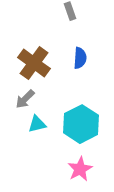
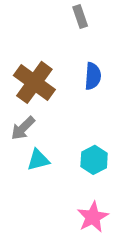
cyan hexagon: (81, 124) -> (94, 160), size x0.6

